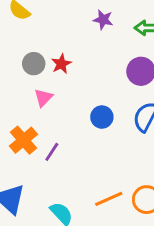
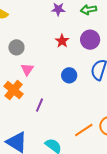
red star: (61, 64) -> (62, 41), moved
orange cross: (23, 140) -> (14, 90), moved

